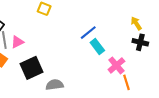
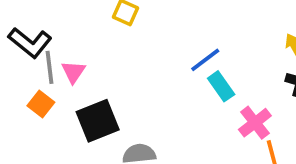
pink triangle: (17, 42) -> (73, 72), turned -32

